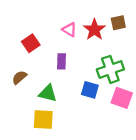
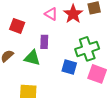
red square: (31, 43) -> (17, 26), turned -35
green triangle: (48, 93) -> (32, 58), moved

